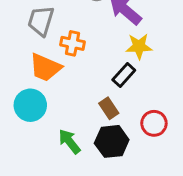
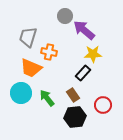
green arrow: (70, 141) -> (47, 98), moved

